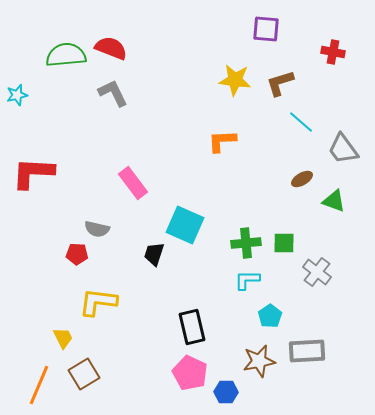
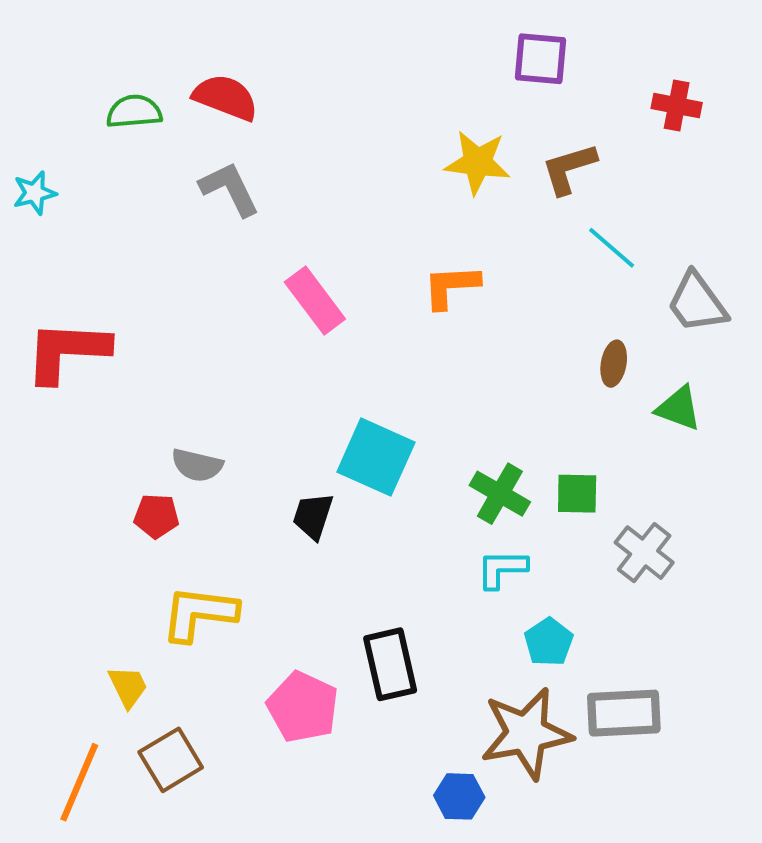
green semicircle: (66, 55) -> (134, 112), size x0.7
brown ellipse: (302, 179) -> (614, 364), turned -50
pink rectangle: (133, 183) -> (315, 301), moved
green cross: (246, 243) -> (500, 494), turned 36
brown star: (259, 361) -> (526, 733), size x1.4
pink pentagon: (190, 373) -> (303, 707), moved

